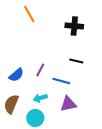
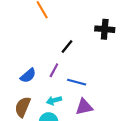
black cross: (74, 26) -> (105, 29), moved
black line: (76, 61) -> (67, 46), moved, turned -64

